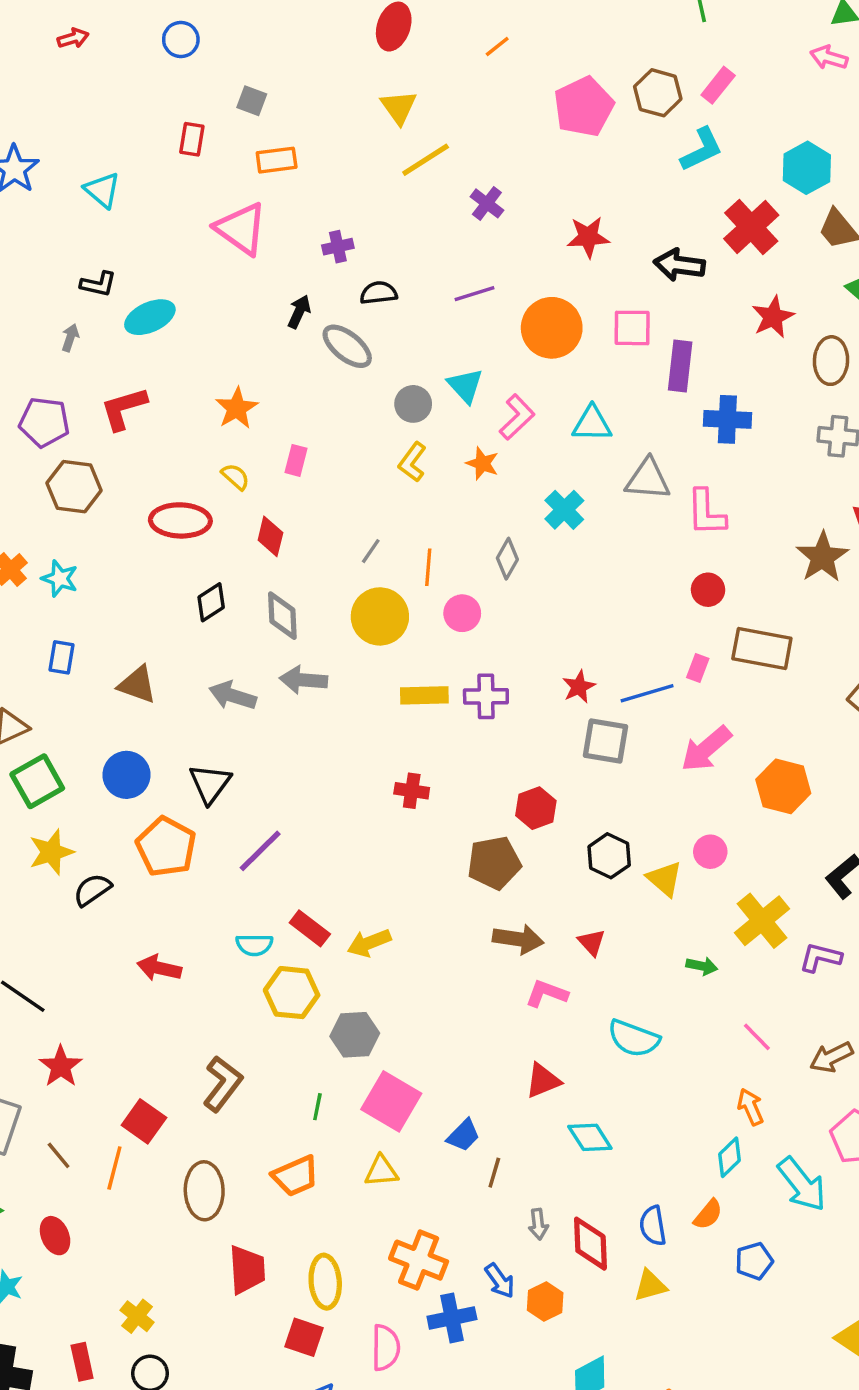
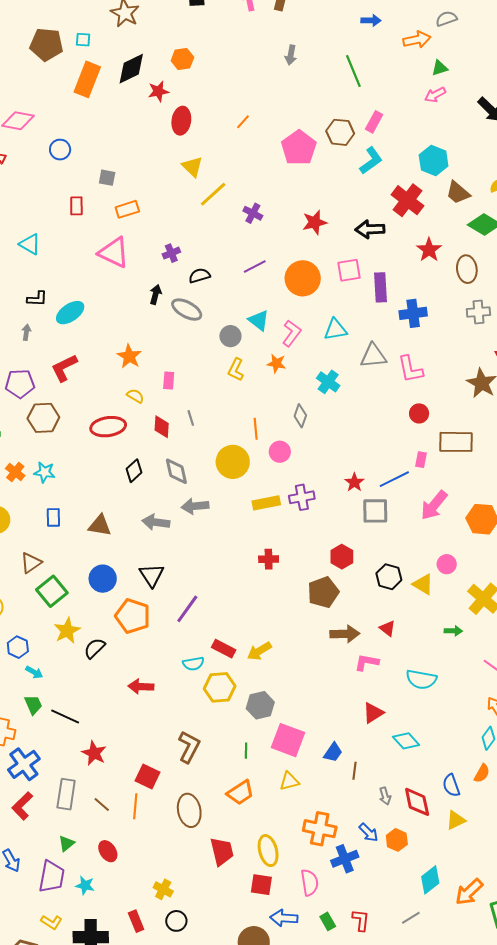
pink arrow: (829, 57) -> (435, 95), turned -35
gray line: (371, 551) -> (191, 418), moved, turned -42

